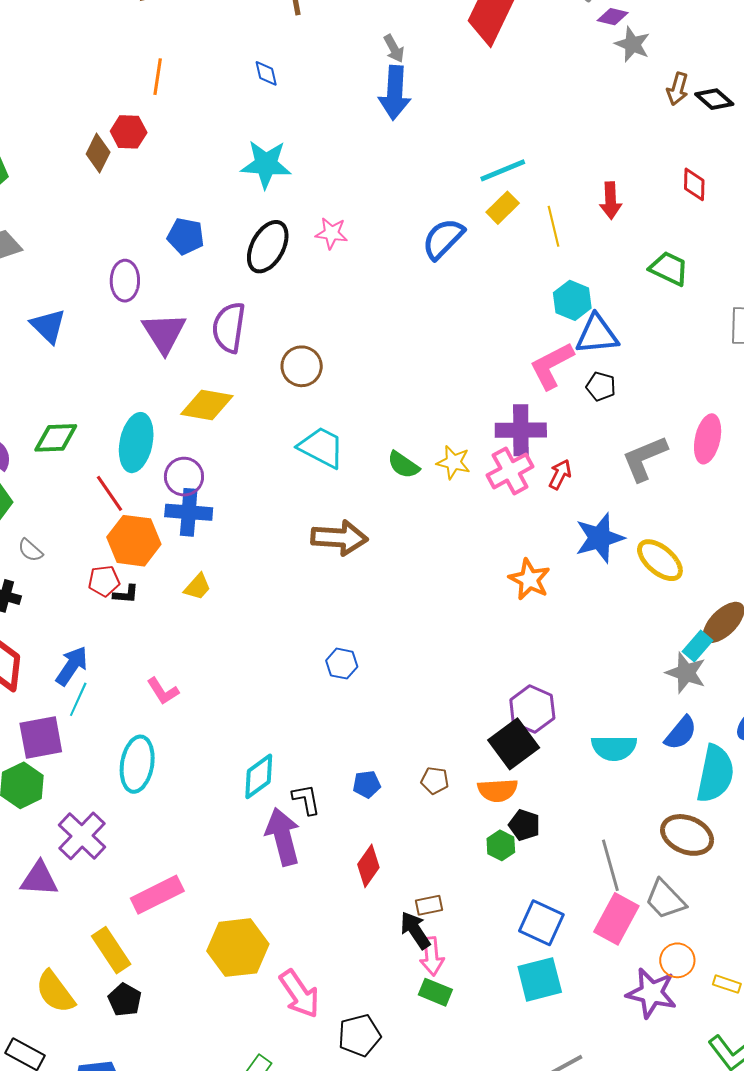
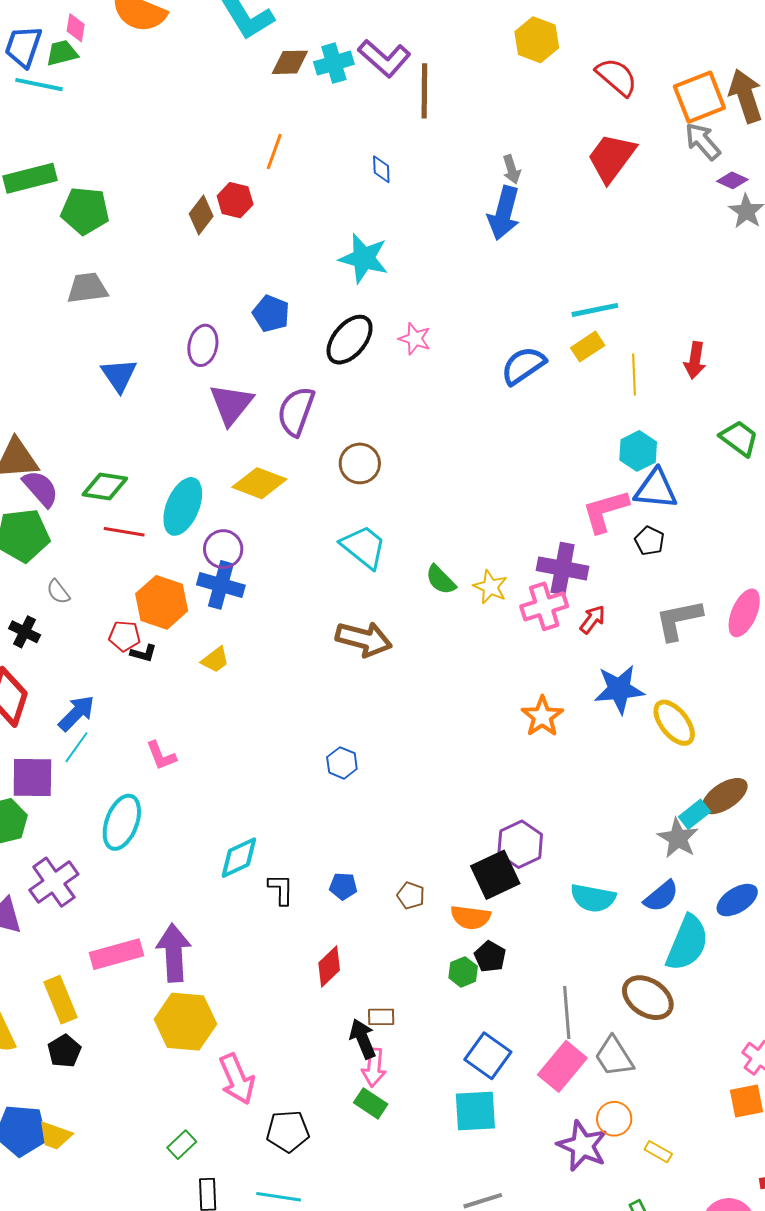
red line: (110, 493) -> (124, 532), moved, turned -57
purple arrow: (283, 837) -> (174, 953), moved

